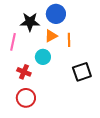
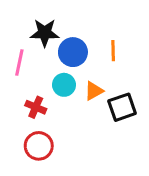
blue circle: (56, 14) -> (73, 52), moved
orange triangle: (51, 36) -> (94, 91), moved
orange line: (69, 40) -> (113, 51), moved

